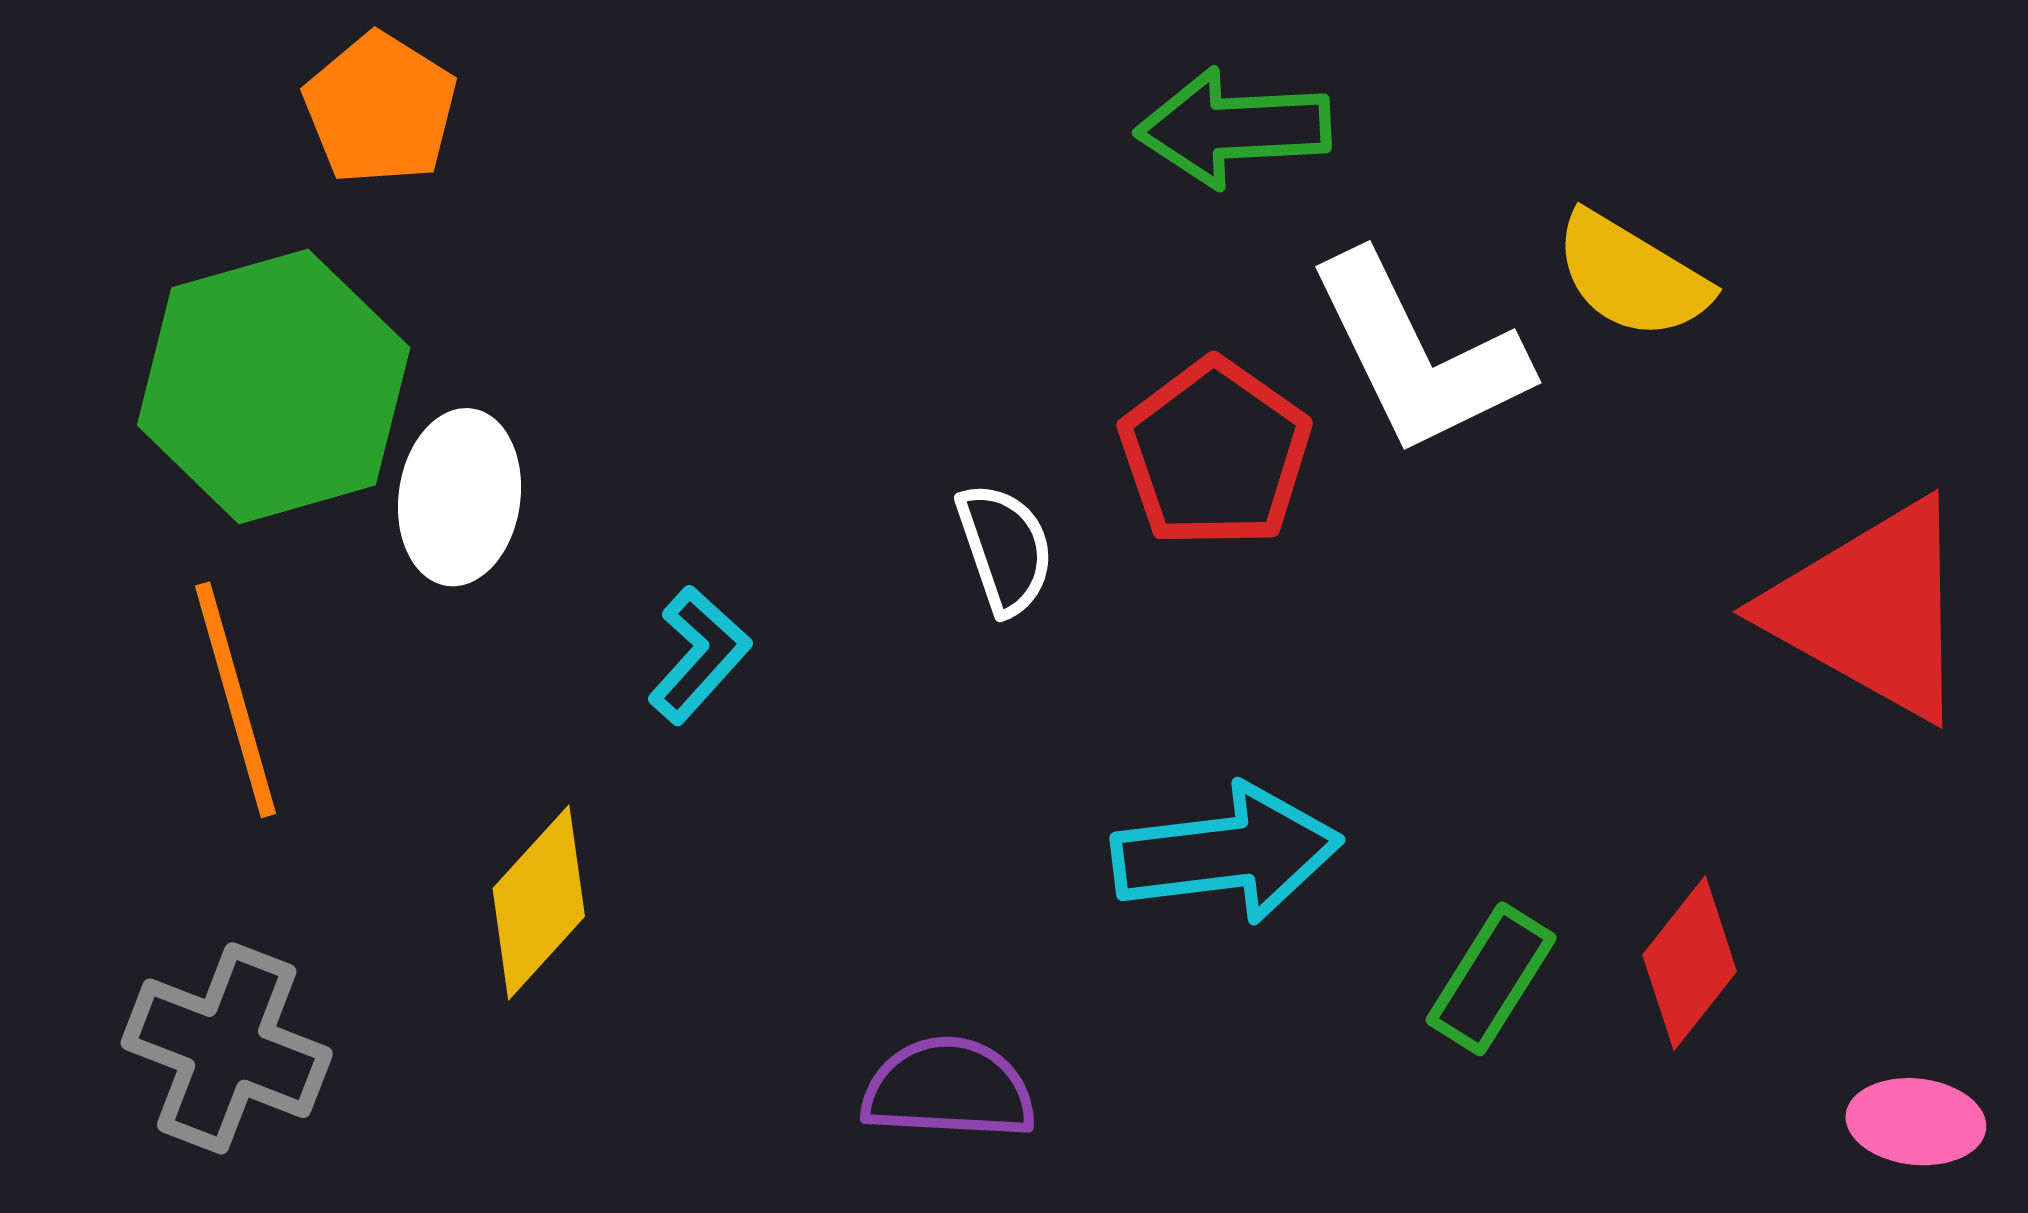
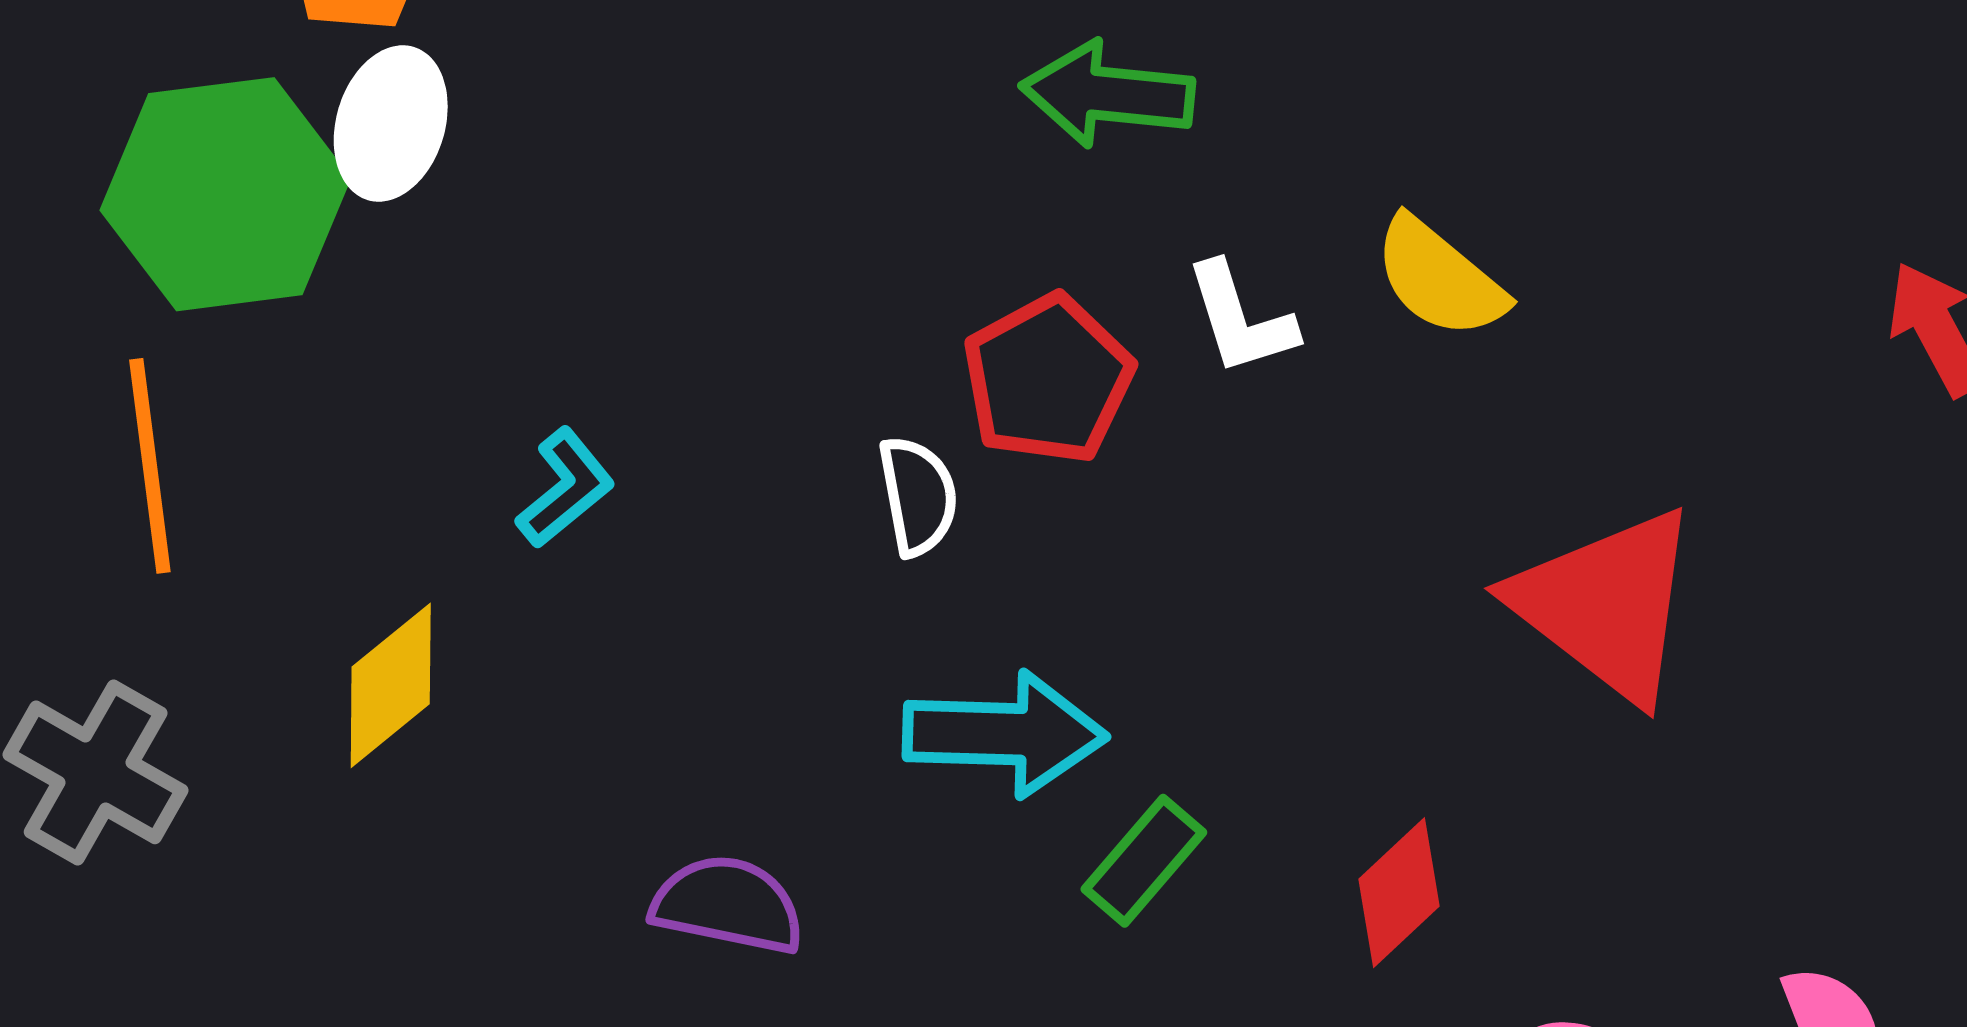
white L-shape: (1418, 354) -> (1241, 319), size x0.6
white ellipse: (460, 497) -> (391, 123), moved
white semicircle: (1005, 549) -> (918, 496), moved
green rectangle: (1491, 979) -> (1144, 861), moved

